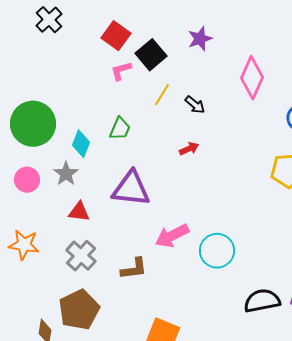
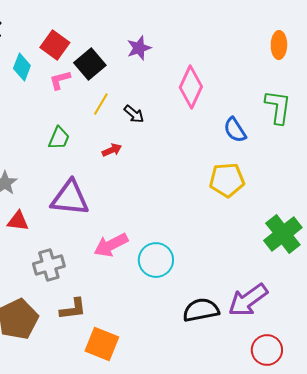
cyan diamond: (81, 144) -> (22, 67), moved
red arrow: (189, 149) -> (112, 150), moved
gray cross: (81, 256) -> (49, 265), moved, turned 32
brown L-shape: (134, 269) -> (73, 309), moved

